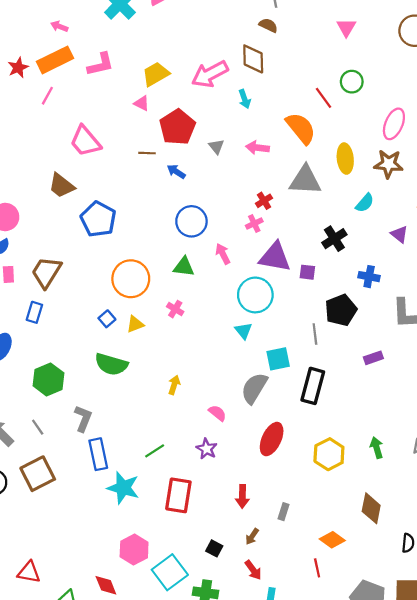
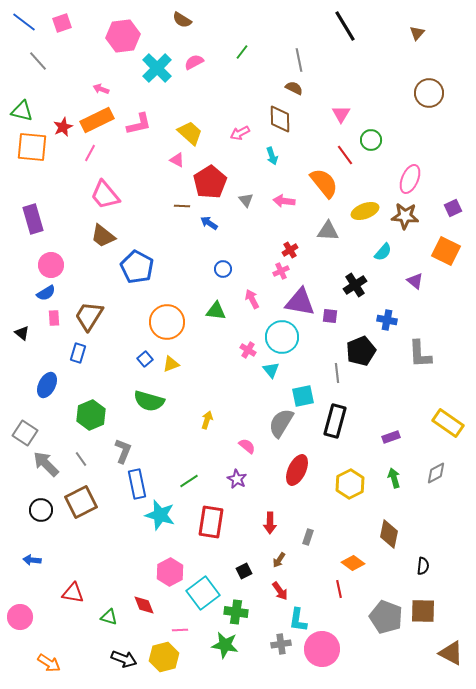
pink triangle: (346, 27) -> (341, 114), moved
yellow trapezoid: (156, 74) -> (190, 133), turned 72
pink arrow: (210, 74) -> (240, 133), size x0.6
pink trapezoid: (85, 141) -> (105, 195), moved
yellow ellipse: (345, 159) -> (365, 211), turned 76
gray triangle: (305, 180) -> (328, 231), size x0.7
blue circle: (191, 221) -> (223, 269), size x0.6
pink cross: (175, 309) -> (248, 350), moved
purple rectangle: (373, 358) -> (391, 437), moved
black square: (214, 548) -> (244, 571), turned 35

